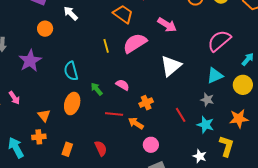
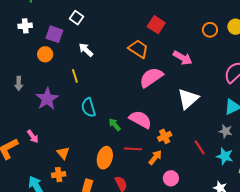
orange circle: (45, 29) -> (45, 54), moved
yellow line: (106, 46) -> (75, 76), moved
pink semicircle: (123, 85) -> (140, 119), size x1.6
orange ellipse: (72, 104) -> (105, 158), moved
orange arrow: (136, 123) -> (155, 157), turned 98

